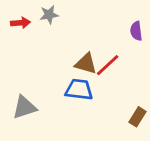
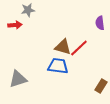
gray star: (49, 15) -> (28, 10), moved
red arrow: (20, 23) -> (15, 25), moved

